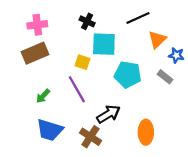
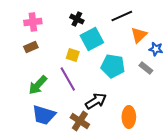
cyan square: (104, 44) -> (92, 39), turned -30
brown rectangle: (35, 53) -> (31, 47), size x0.6
green arrow: (43, 96) -> (38, 85), size x1.5

